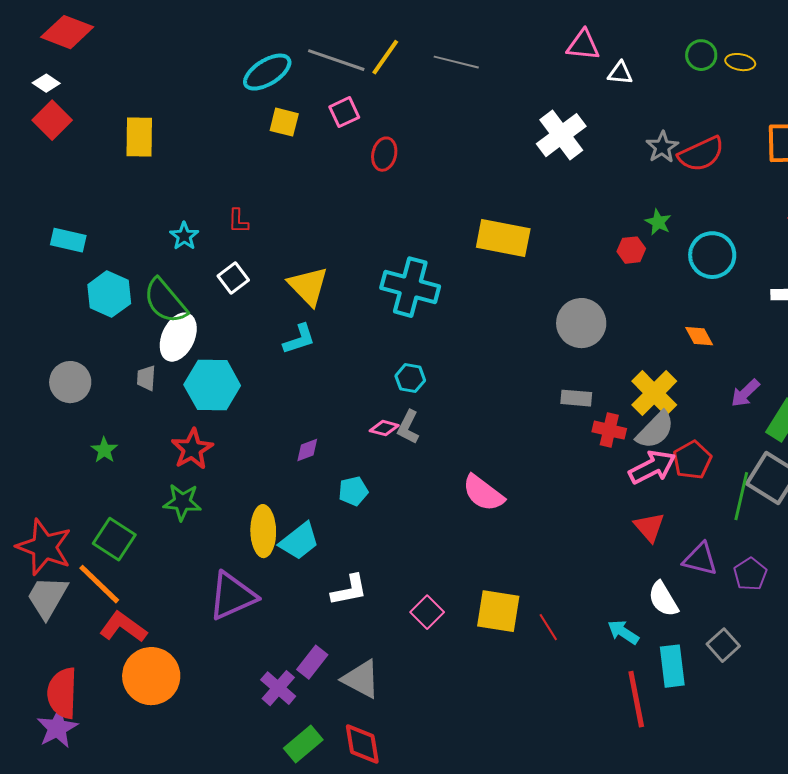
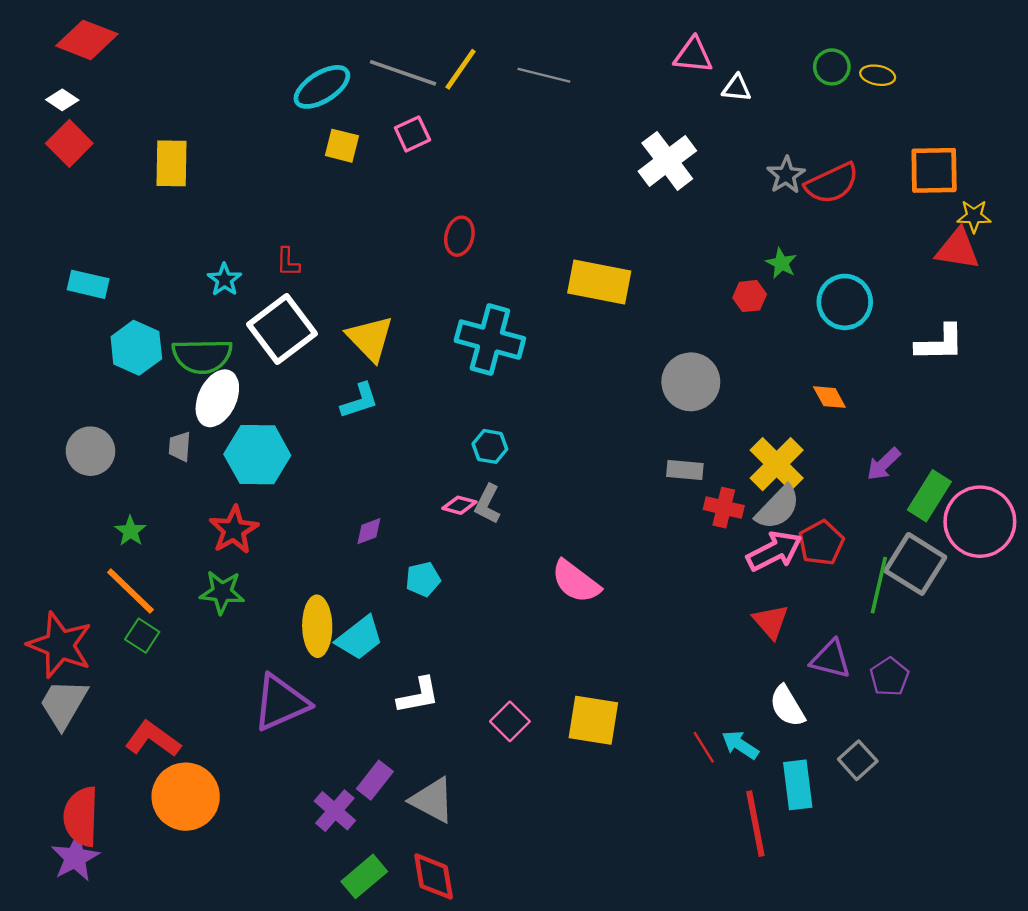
red ellipse: (384, 154) -> (459, 236), moved
white square: (233, 278) -> (282, 329), size x1.8
green semicircle: (165, 301) -> (202, 356), turned -51
green square: (114, 539) -> (142, 636), size x0.7
orange line: (99, 584) -> (130, 591), moved
red line: (548, 627) -> (704, 747), moved

